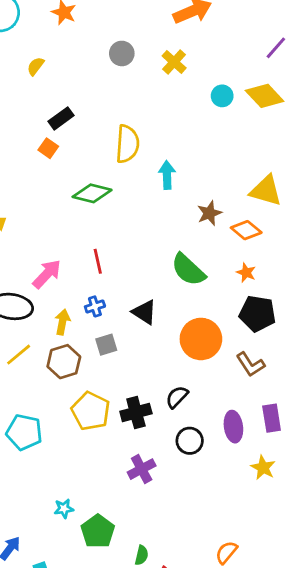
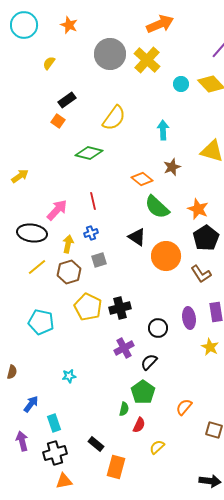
gray circle: (122, 53) -> (110, 54), size x1.8
yellow cross: (174, 62) -> (147, 60), size x1.5
yellow semicircle: (127, 144) -> (114, 118), turned 32
cyan arrow: (167, 175) -> (163, 130), moved
orange diamond: (246, 230) -> (142, 179), moved
orange star: (246, 273) -> (198, 209), size x1.5
black triangle: (144, 312) -> (137, 237), moved
black pentagon: (257, 314) -> (206, 238), turned 30
black semicircle: (177, 397) -> (149, 362), moved
green pentagon: (98, 531) -> (143, 392), moved

